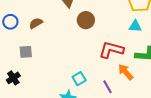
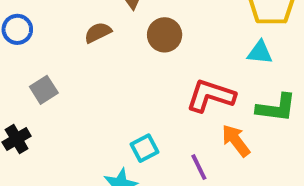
brown semicircle: (36, 23) -> (98, 33), moved
gray square: (26, 52) -> (44, 90), turned -32

